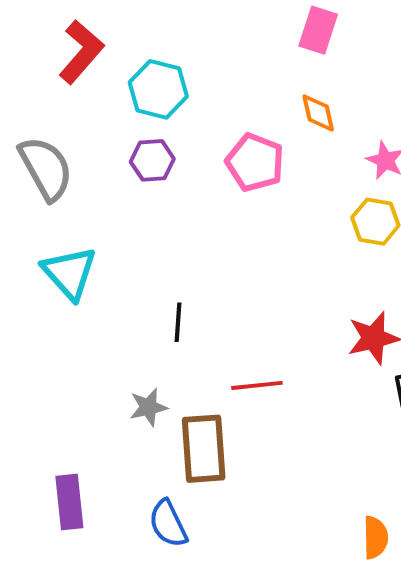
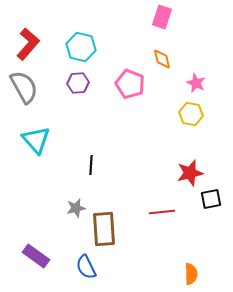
red L-shape: (81, 52) -> (28, 44), moved
red line: (257, 385) -> (162, 212), moved
purple rectangle: (69, 502) -> (36, 256), turned -48

